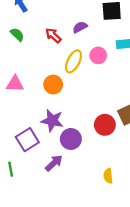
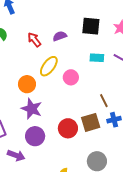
pink circle: (98, 55) -> (71, 77), moved
purple star: (52, 121) -> (32, 109), moved
purple arrow: (54, 163) -> (16, 155), turned 54

